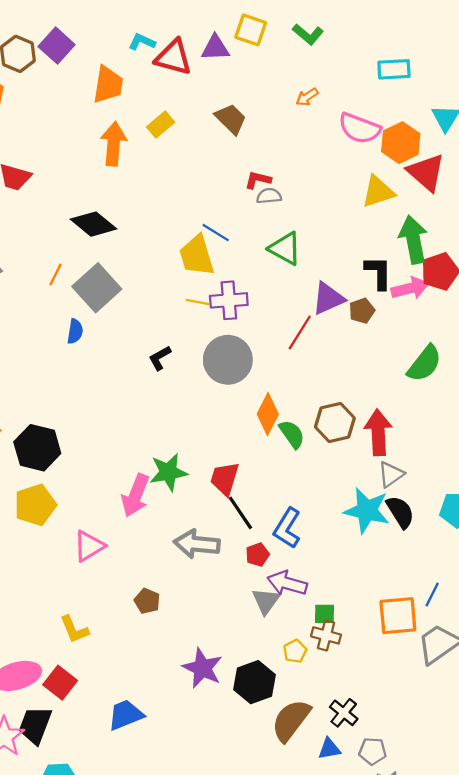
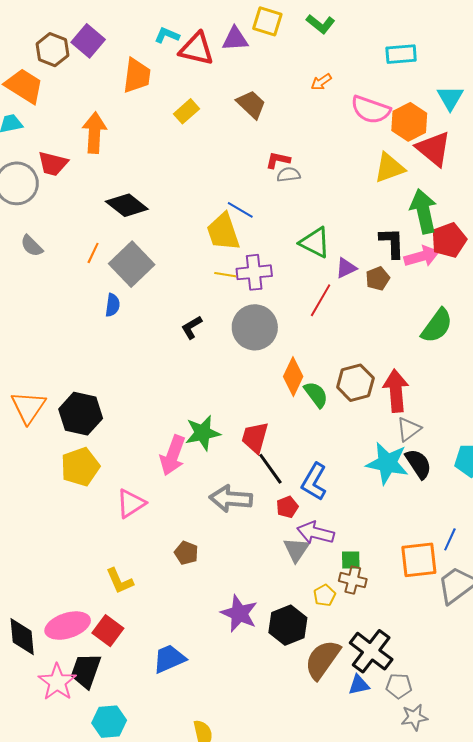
orange arrow: (114, 144) -> (94, 133), moved
green triangle: (285, 249) -> (315, 242), moved
purple triangle: (328, 298) -> (346, 268), size x0.7
black cross: (344, 713) -> (371, 651), size x1.6

